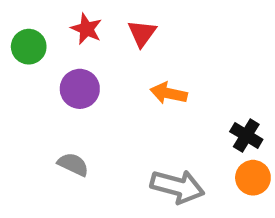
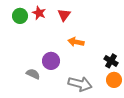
green circle: (29, 47) -> (20, 16), moved
purple circle: (80, 89) -> (51, 61), moved

